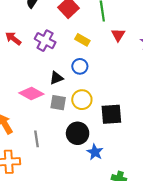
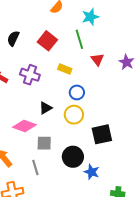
blue circle: (80, 66) -> (77, 92), moved
yellow circle: (82, 100) -> (74, 115), moved
gray square: (58, 103) -> (44, 143), moved

